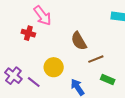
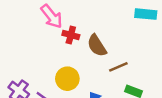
red cross: (28, 33) -> (71, 35), moved

